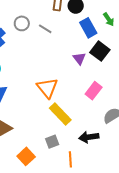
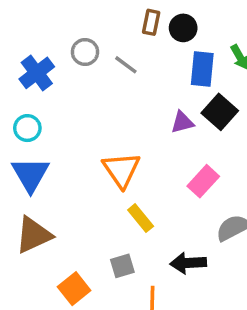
blue rectangle: (88, 28) -> (202, 69), turned 30
purple triangle: (79, 59) -> (182, 122), turned 48
yellow rectangle: (60, 114) -> (141, 218), size x0.7

